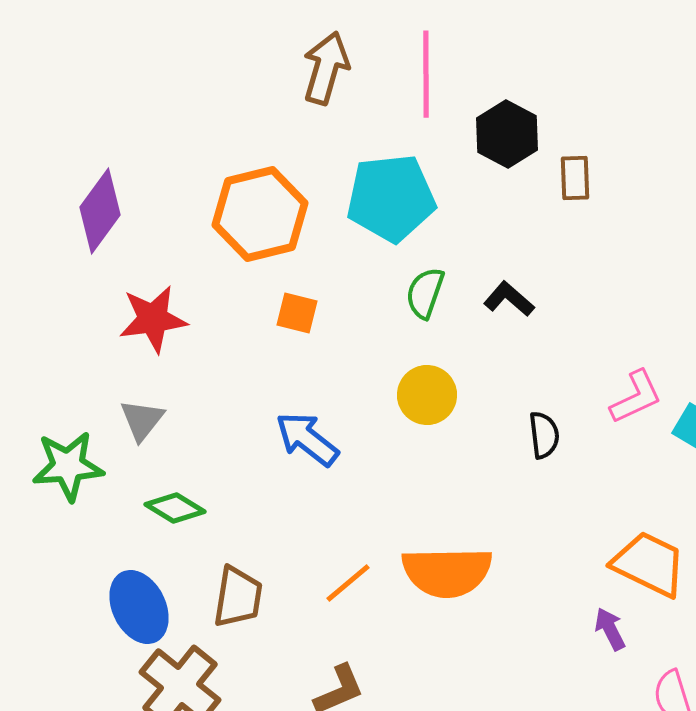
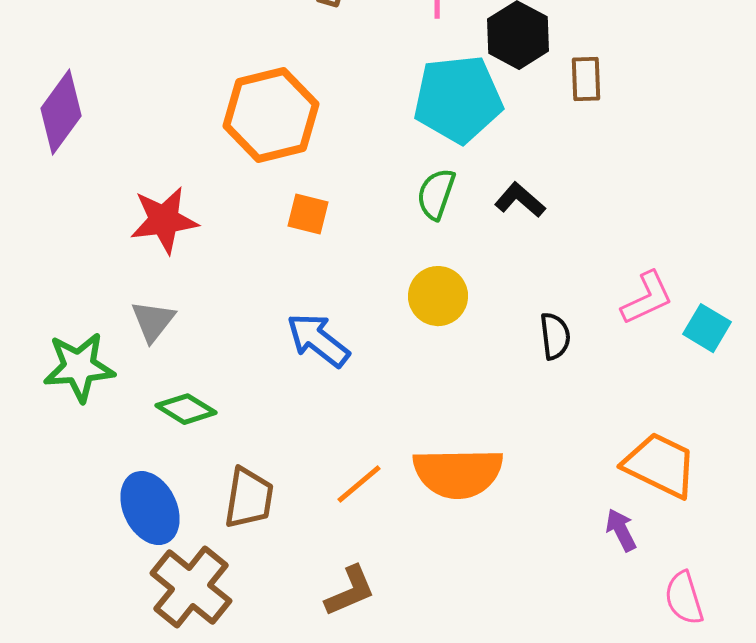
cyan pentagon: (391, 198) -> (458, 99), moved
purple diamond: (100, 211) -> (61, 112), moved

